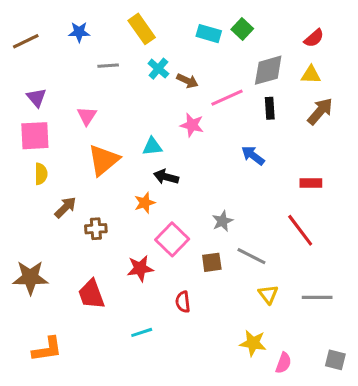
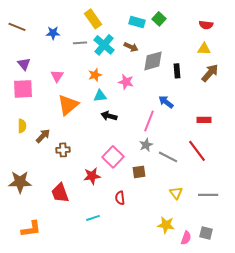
blue star: (79, 32) -> (53, 33), moved
red semicircle: (314, 38) -> (206, 25), turned 48
brown line: (26, 41) -> (17, 27), turned 48
gray line: (108, 66) -> (80, 43), moved
cyan cross: (158, 69) -> (104, 45), size x1.5
gray diamond: (268, 70) -> (153, 61), moved
brown arrow: (187, 81) -> (131, 47), moved
pink line: (227, 98) -> (149, 121), moved, turned -45
yellow semicircle: (41, 174) -> (22, 126), moved
orange star: (145, 203) -> (95, 75), moved
gray line: (251, 256) -> (168, 157), moved
gray square: (335, 360) -> (206, 233), moved

